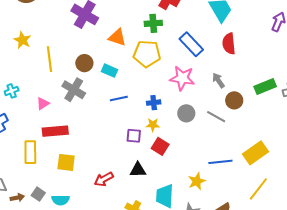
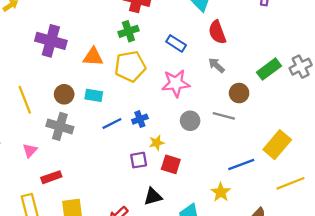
blue rectangle: (191, 44) -> (176, 43), size x0.7
gray arrow: (218, 80) -> (216, 65), moved
blue cross: (154, 103) -> (140, 119), moved
red rectangle: (55, 131) -> (51, 177), size x0.7
yellow line: (258, 189) -> (290, 183), turned 45

